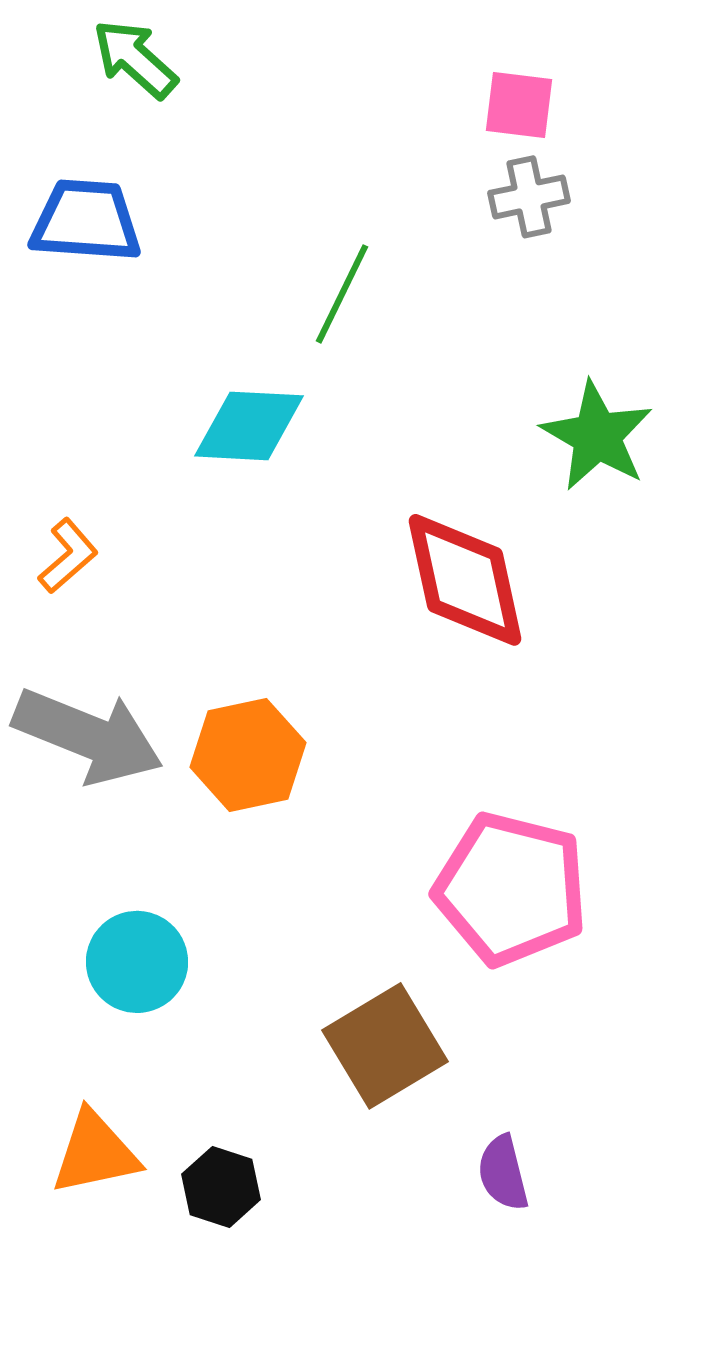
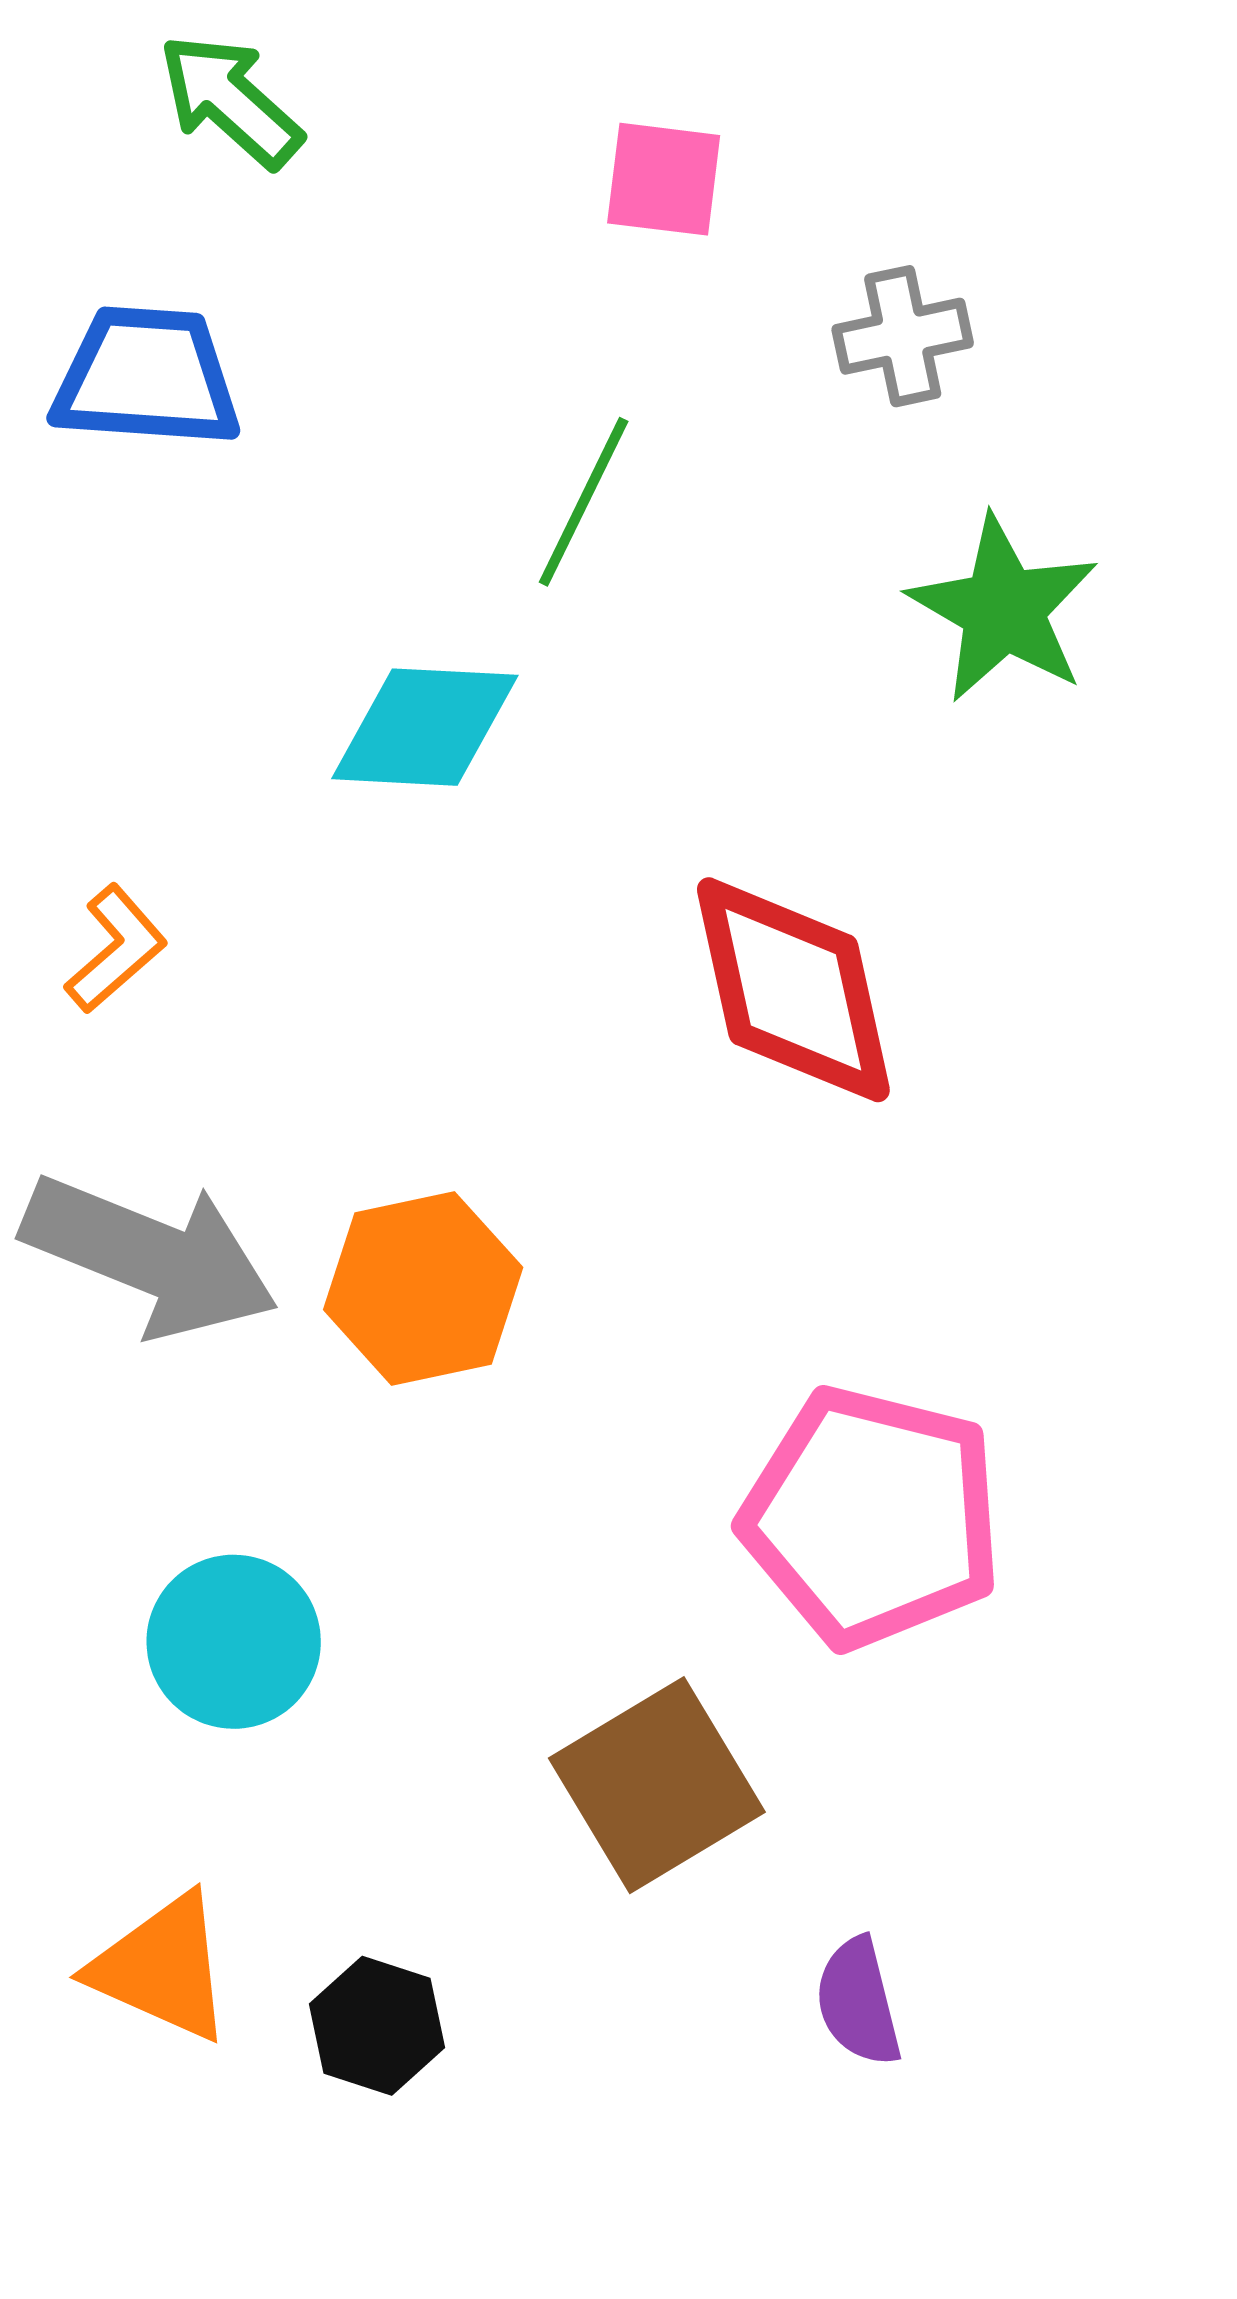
pink square: (519, 105) -> (664, 179), moved
green star: (597, 436) -> (1003, 609), moved
orange triangle: (95, 1153) -> (162, 1968), turned 36

